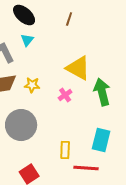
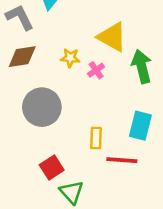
yellow star: (32, 85) -> (70, 58), moved

